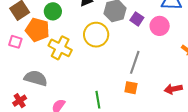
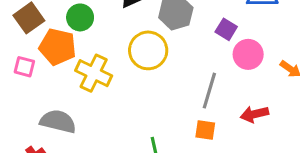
purple square: (137, 19) -> (226, 29), moved
pink circle: (160, 26) -> (248, 54), moved
red arrow: (173, 89) -> (254, 114), moved

